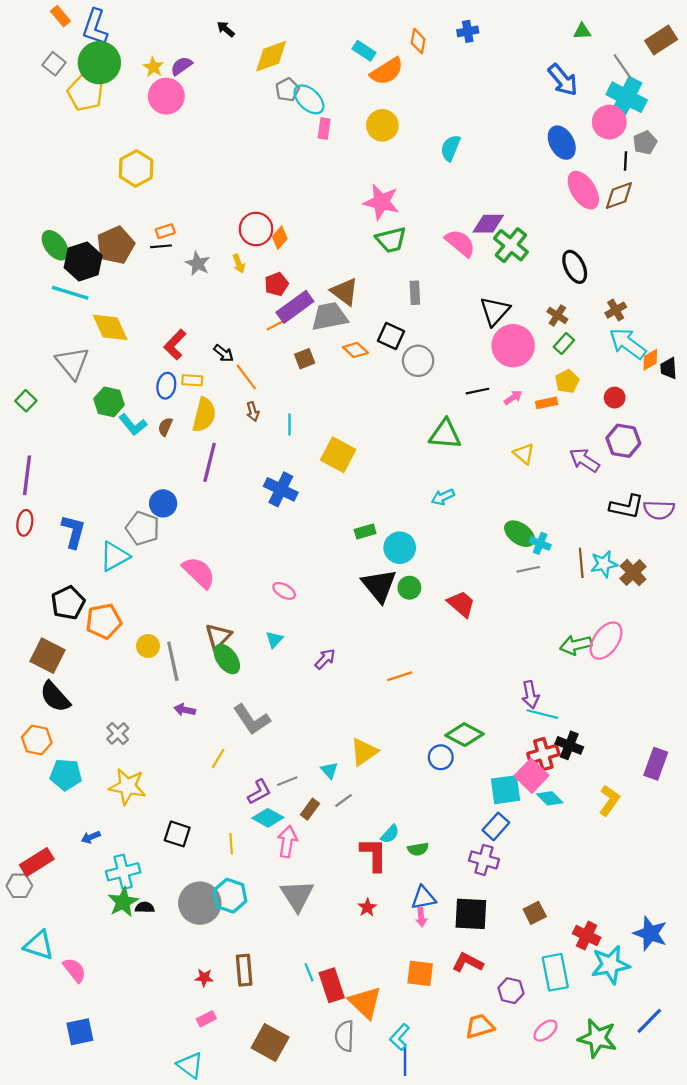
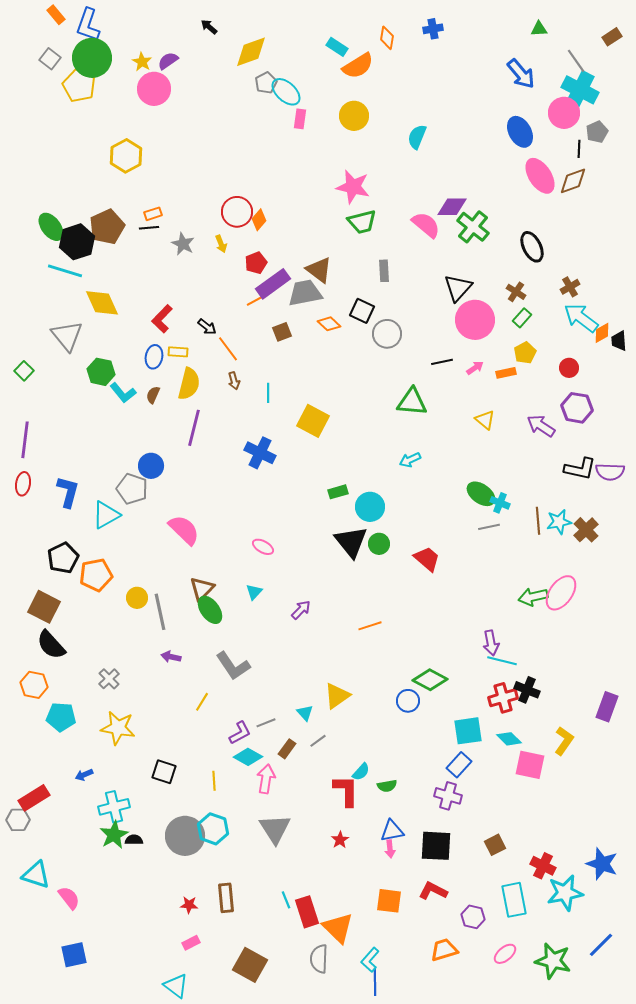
brown rectangle: (661, 40) -> (612, 37), size x0.7
pink square: (531, 776) -> (530, 765), moved, turned -32

